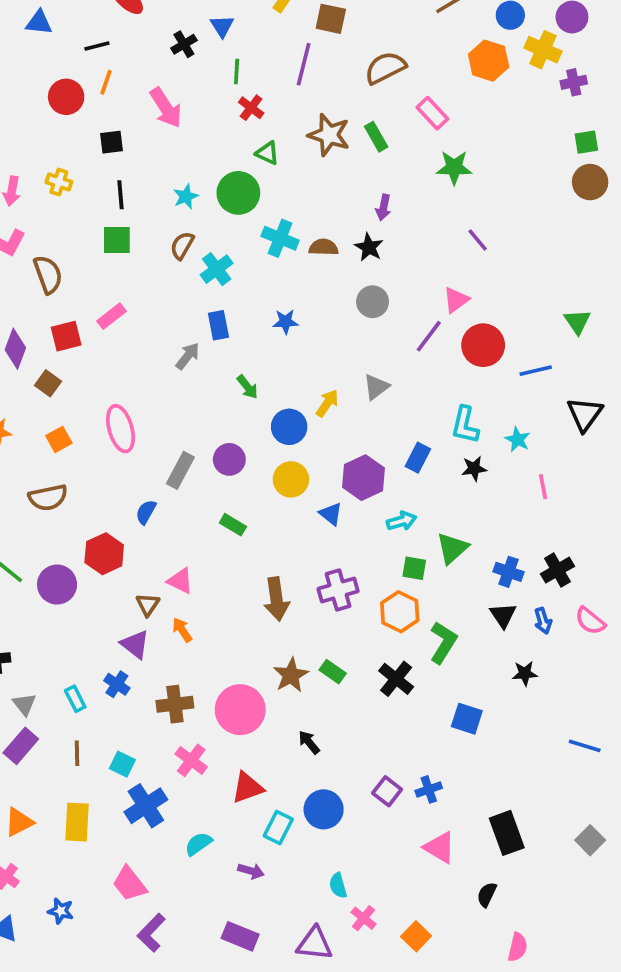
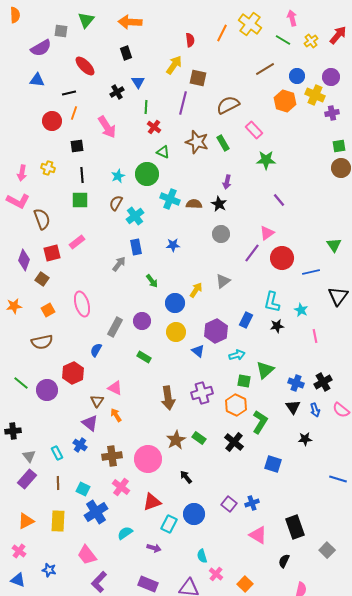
gray square: (590, 840) -> (327, 550), moved

